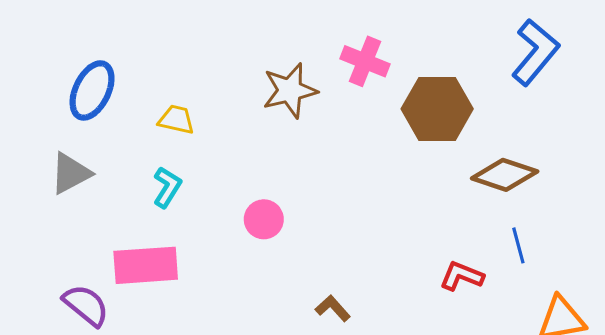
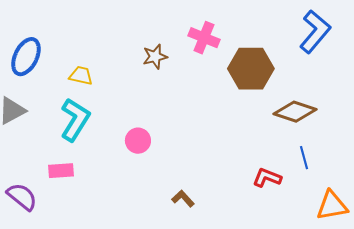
brown star: (290, 90) -> (155, 57), size x0.7
cyan L-shape: (167, 187) -> (75, 120), size x1.6
pink rectangle: (146, 265) -> (61, 171), size x0.6

